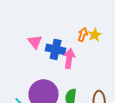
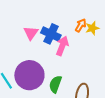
pink triangle: (35, 42) -> (31, 33), moved

